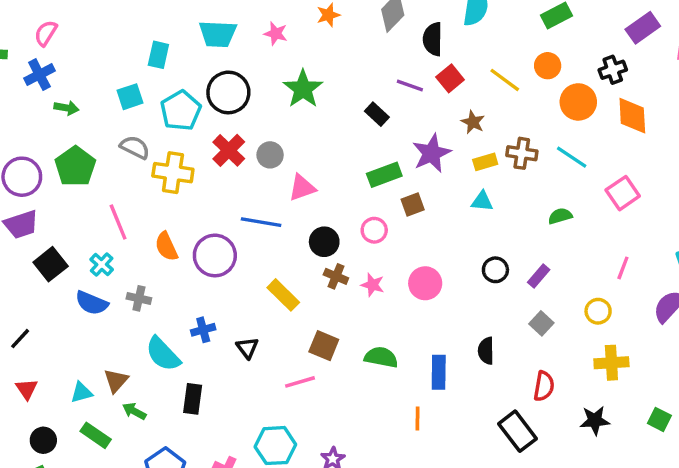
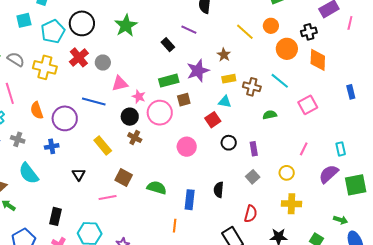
red square: (450, 78) -> (213, 120), moved
gray semicircle: (135, 147) -> (16, 59), moved
brown cross: (522, 153) -> (252, 87), moved
pink circle: (374, 230) -> (160, 113), size x1.6
purple rectangle: (539, 276) -> (254, 149), turned -56
pink star: (373, 285) -> (139, 97), moved
blue cross: (203, 330) -> (52, 146), moved
black rectangle: (193, 399) -> (56, 216), moved

